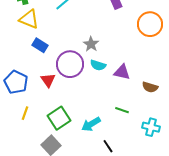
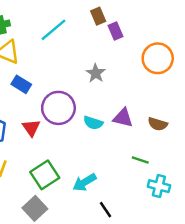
gray star: (91, 44) -> (96, 73), moved
cyan semicircle: (98, 65) -> (93, 123), moved
brown semicircle: (150, 87) -> (158, 124), moved
green line: (122, 110) -> (140, 160), moved

